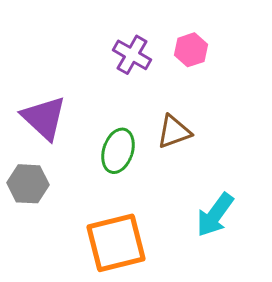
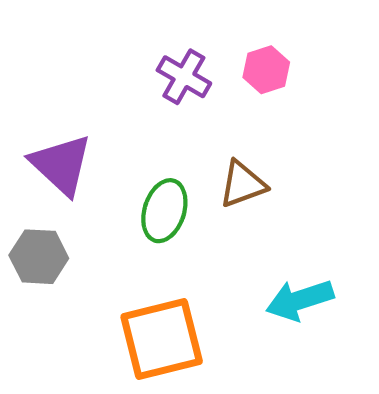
cyan arrow: (215, 215) -> (300, 300), turned 36

